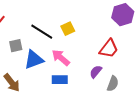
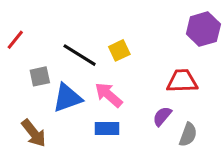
red trapezoid: (109, 49) -> (182, 81), turned -130

